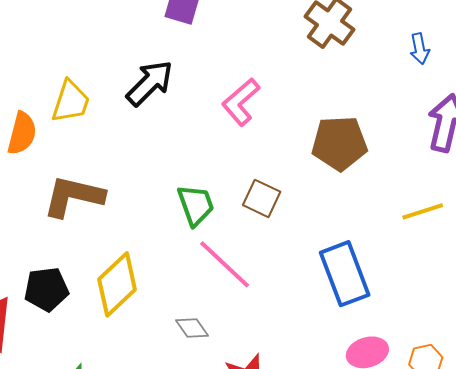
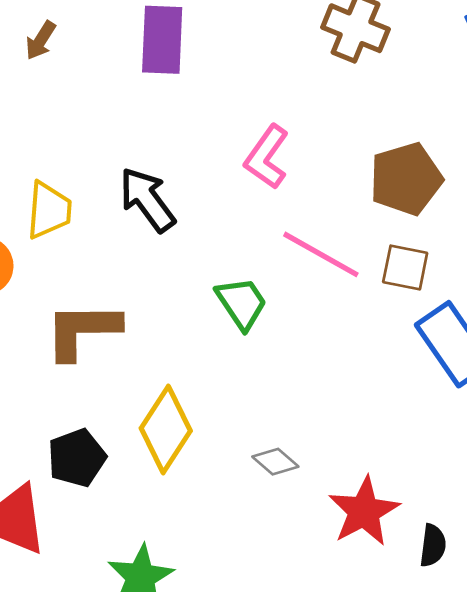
black arrow: (150, 83) -> (147, 200), moved, turned -68
brown square: (262, 198) -> (405, 267), moved
pink line: (225, 264) -> (321, 254), moved

